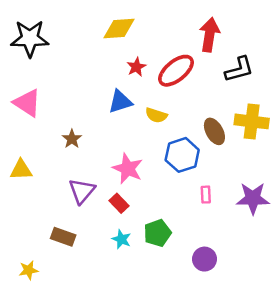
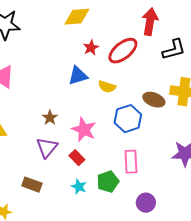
brown ellipse: (214, 131) -> (154, 100), turned -40
brown star: (72, 139) -> (50, 118), moved
pink rectangle: (206, 195) -> (131, 162), moved, size x1.6

